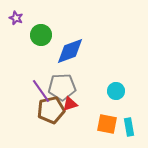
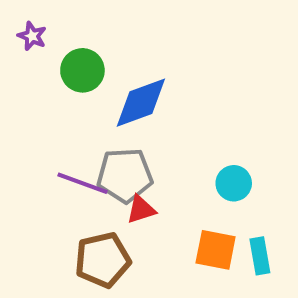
purple line: (41, 91) -> (82, 183), turned -35
brown pentagon: (51, 110) -> (103, 260), moved

